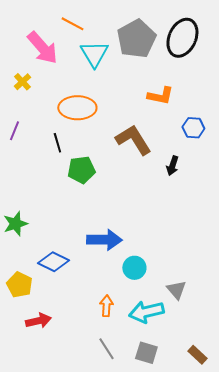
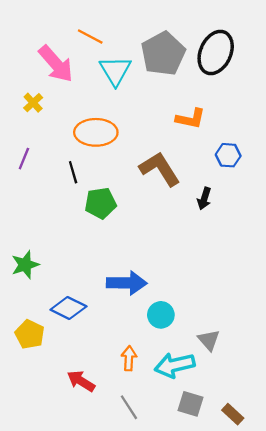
red arrow: (38, 321) -> (81, 381), moved, turned -135
gray square: (146, 353) -> (191, 404), moved

